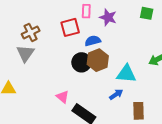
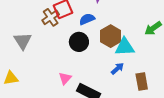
brown cross: (31, 32) -> (51, 17), moved
brown hexagon: (98, 60) -> (111, 36), moved
pink triangle: (63, 97) -> (65, 78), turned 40

